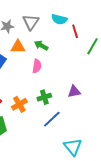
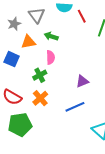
purple triangle: (74, 92) -> (82, 81), moved
green cross: (44, 97) -> (40, 75), moved
blue line: (52, 119) -> (75, 107), turned 30

